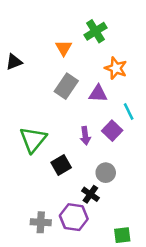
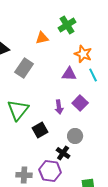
orange triangle: (64, 48) -> (42, 38), turned 48
gray rectangle: (66, 86) -> (24, 68), moved
cyan line: (129, 112) -> (93, 75), moved

